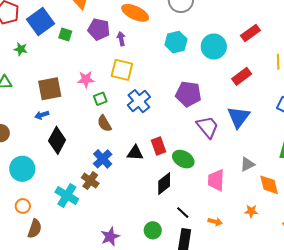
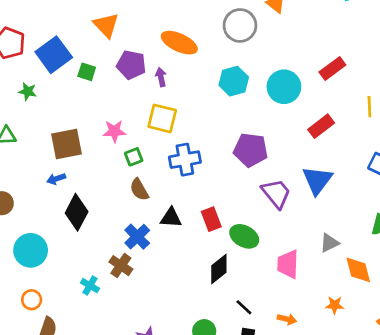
blue cross: (139, 101) -> (185, 160), turned 30
black triangle: (135, 153) -> (171, 218), moved
cyan cross: (67, 196) -> (90, 286), size x0.6

